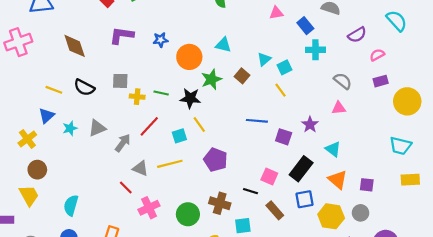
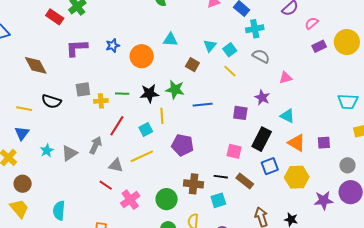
green star: (211, 79) -> (175, 90), moved, turned -30
gray semicircle: (343, 81) -> (261, 56), moved
yellow circle: (407, 101) -> (347, 42), moved
blue line: (257, 121) -> (203, 105), moved
yellow line: (199, 125) -> (162, 116), turned 42
cyan star: (70, 128) -> (47, 151), moved
gray triangle: (97, 128) -> (69, 153), moved
black line: (250, 191) -> (221, 177), moved
gray circle: (361, 213) -> (347, 165), moved

